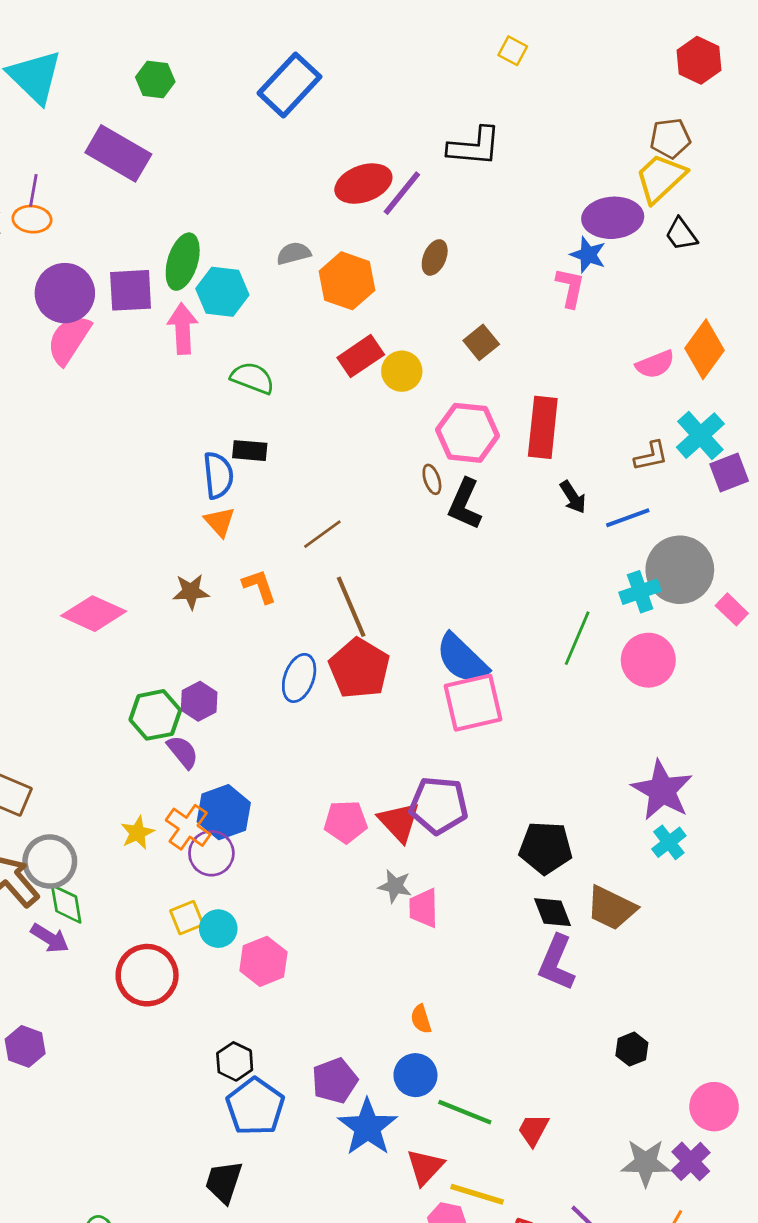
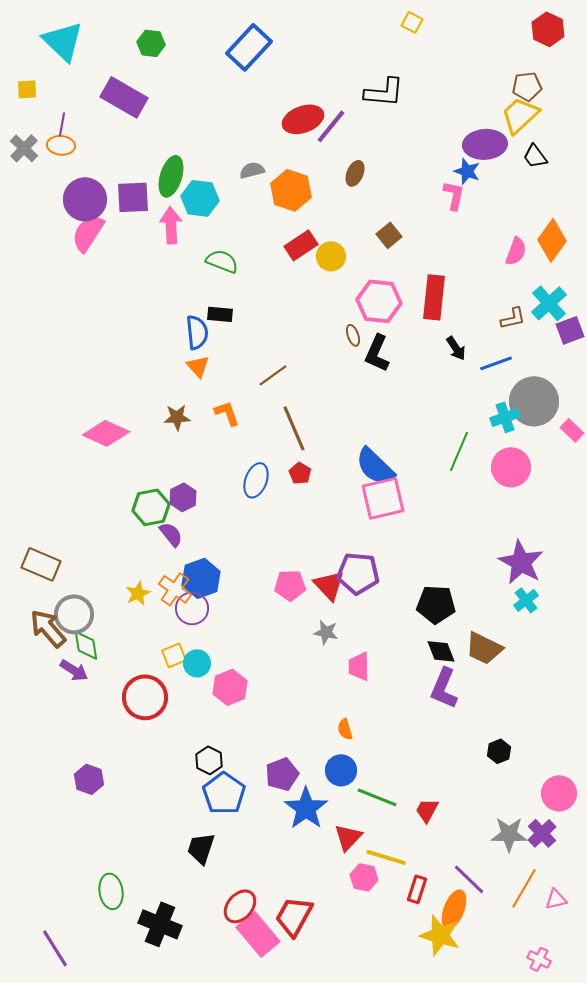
pink semicircle: (655, 364) -> (516, 251), turned -48
red pentagon: (359, 668) -> (300, 473), size x0.5
pink trapezoid: (424, 908) -> (359, 666), moved
purple hexagon: (25, 1046) -> (89, 779), moved

